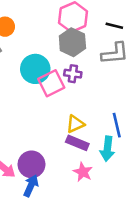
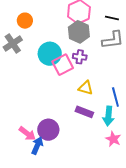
yellow triangle: (75, 124) -> (86, 88), moved, turned 42
pink star: (83, 172) -> (113, 139), moved
blue arrow: (31, 186) -> (37, 146), moved

